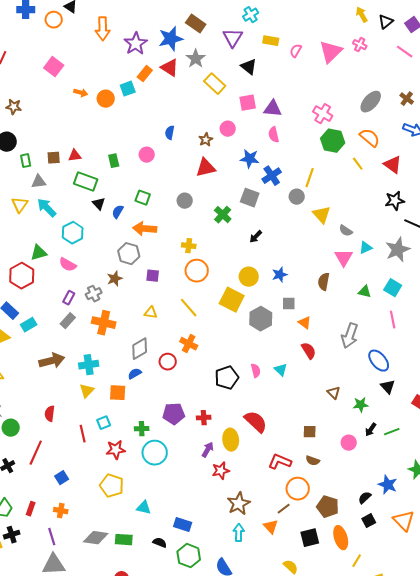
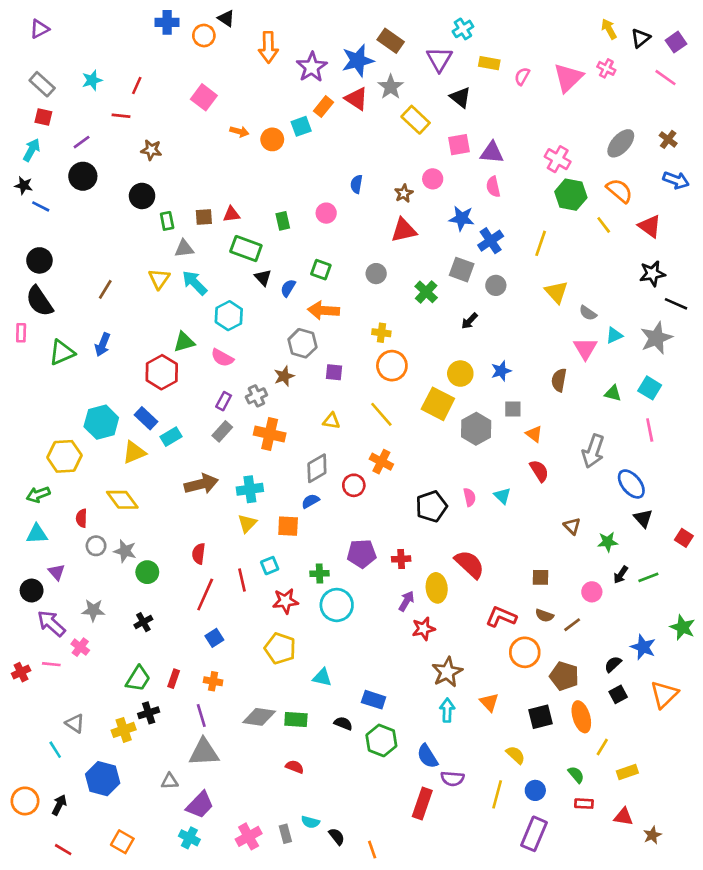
gray circle: (297, 197) -> (496, 285), moved
red line: (36, 453) -> (205, 594), moved
brown line: (284, 509) -> (572, 625), moved
orange triangle: (404, 521) -> (664, 694), turned 30

